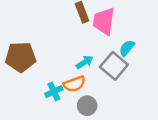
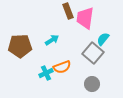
cyan arrow: (85, 62) -> (52, 40), moved
gray circle: (87, 106) -> (92, 84), moved

